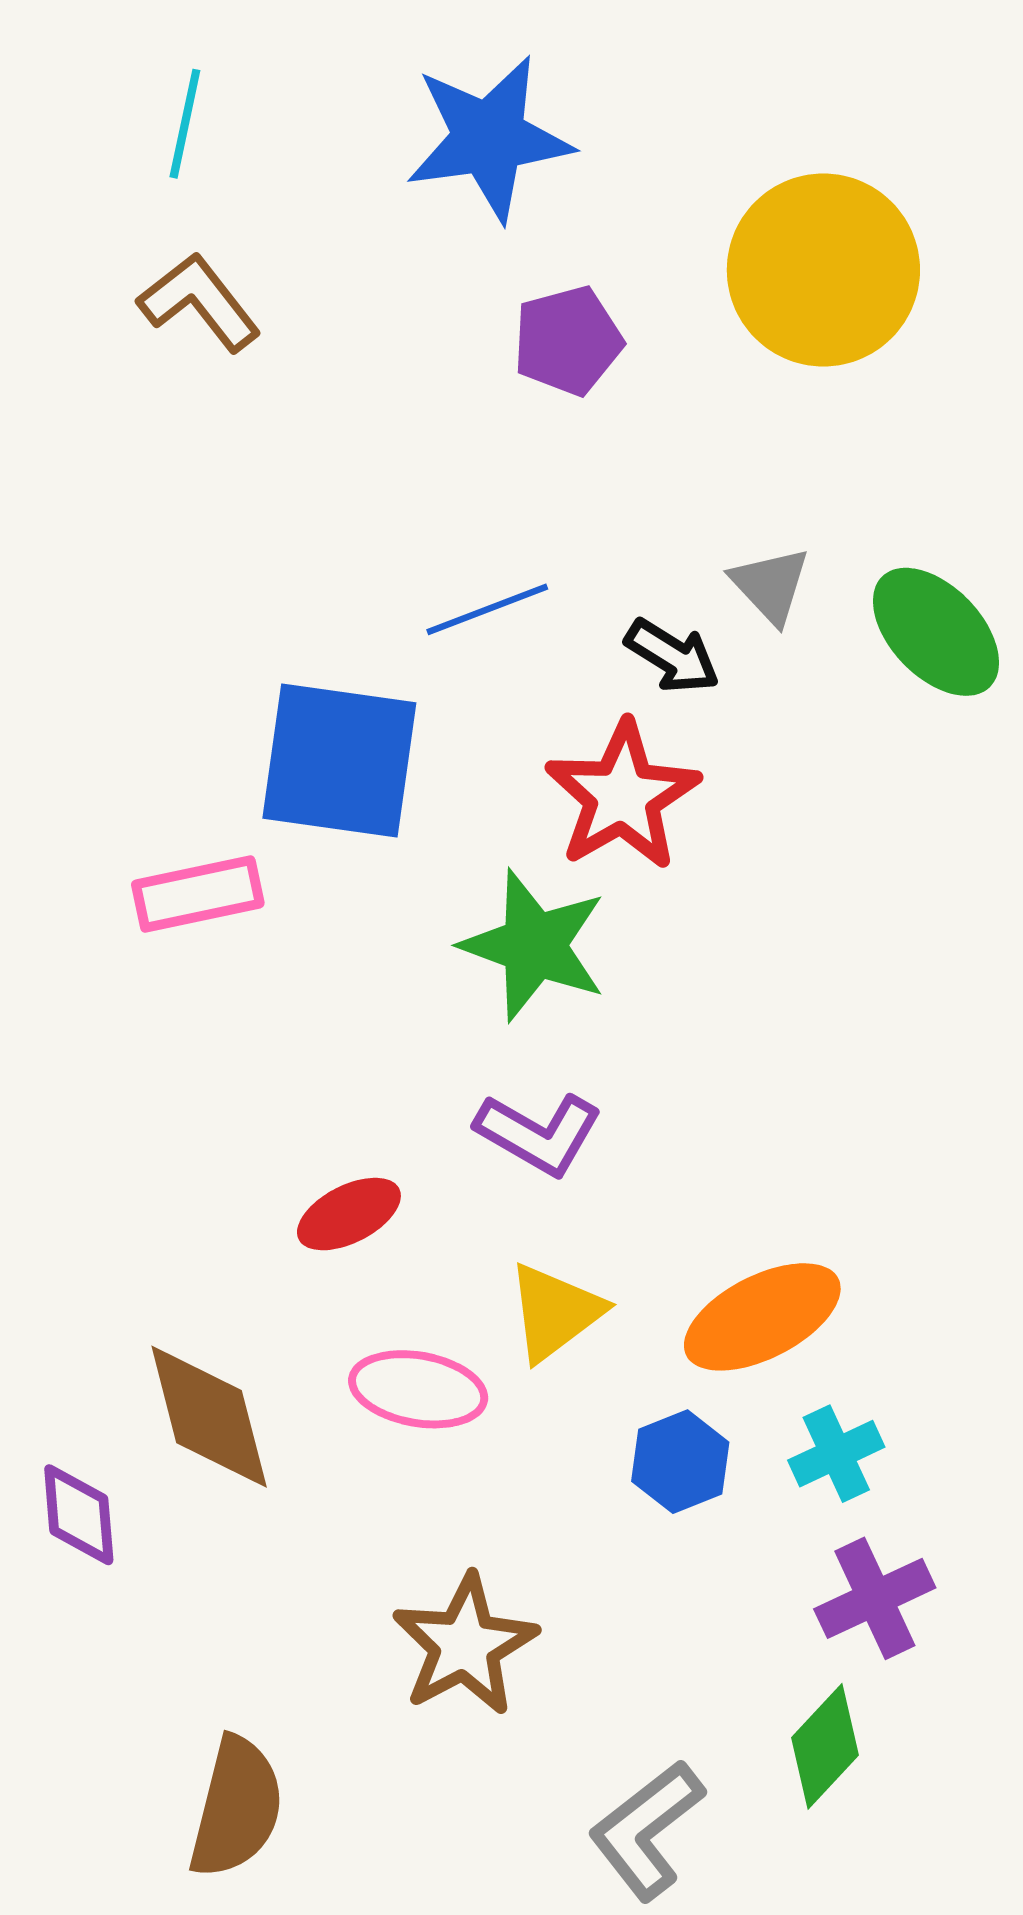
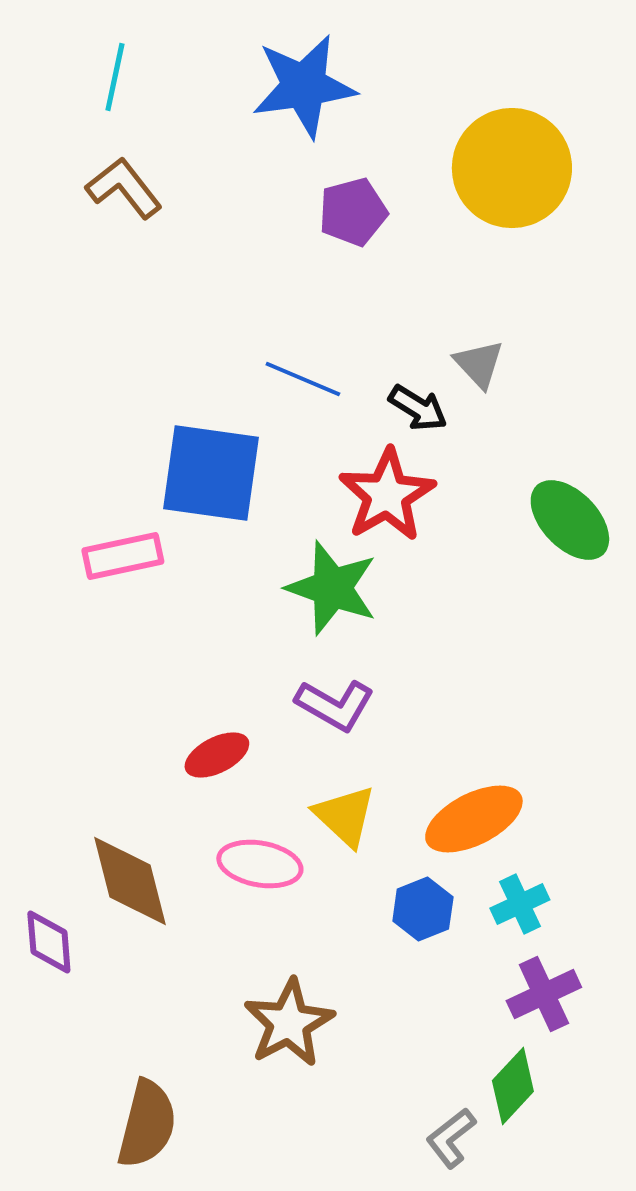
blue line: (487, 609) -> (303, 379), turned 44
green ellipse: (936, 632) -> (570, 520), moved
yellow triangle: (555, 1312) -> (345, 816), turned -40
gray L-shape: (646, 1830) -> (451, 1138), moved, size x0.7

